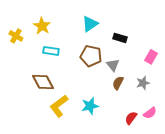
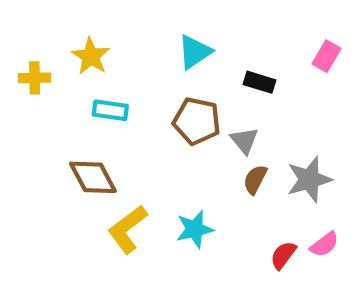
yellow cross: (16, 36) -> (35, 78), turned -32
pink rectangle: (151, 57) -> (327, 56), moved
gray star: (143, 83) -> (309, 179), size x1.5

